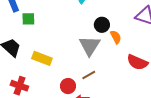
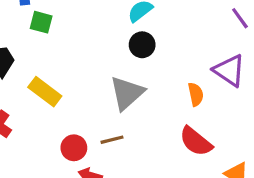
black circle: (102, 25) -> (142, 45), moved
orange semicircle: (116, 37) -> (196, 94), moved

